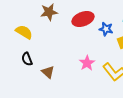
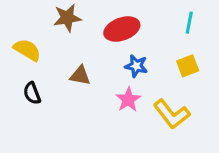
blue star: (106, 29) -> (136, 66), moved
brown triangle: (48, 72) -> (80, 76), moved, turned -32

